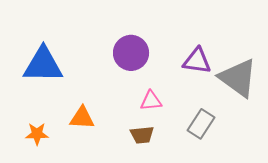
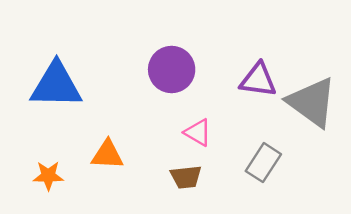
pink triangle: (151, 101) -> (198, 132), turned 35

